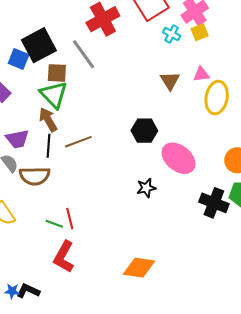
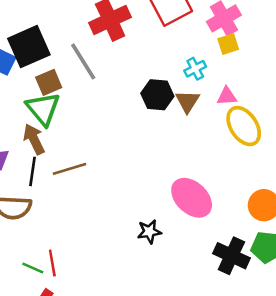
cyan cross: (172, 34) -> (195, 69), moved, turned 30
brown square: (57, 73) -> (49, 82), turned -30
yellow ellipse: (217, 98) -> (244, 126), turned -48
black hexagon: (144, 131) -> (157, 95), moved

